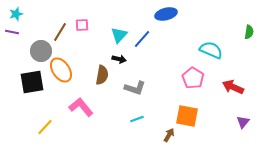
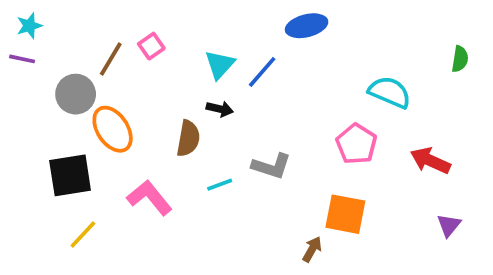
pink square: (82, 25) -> (151, 46), turned -32
black square: (32, 82) -> (70, 175), moved
gray L-shape: (135, 88) -> (271, 166), moved
cyan line: (137, 119) -> (220, 185), moved

